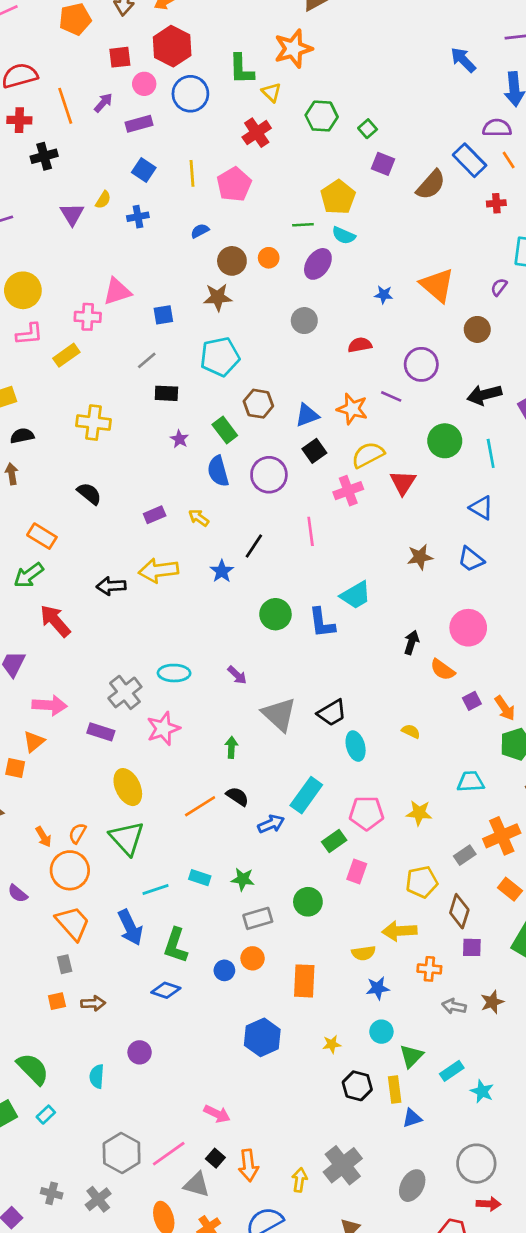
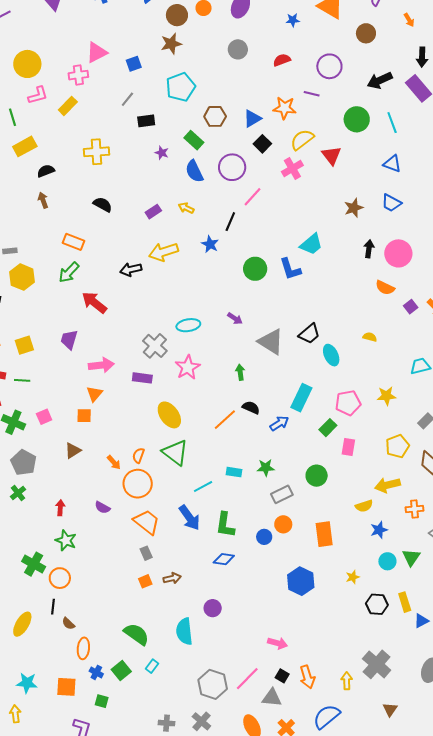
pink line: (311, 531) -> (252, 197), moved, turned 60
black arrow: (412, 642) -> (369, 249), moved
green triangle: (411, 1056) -> (411, 557), moved
cyan semicircle: (97, 1076) -> (184, 631), size x1.5

